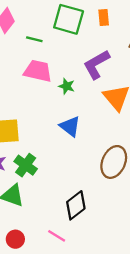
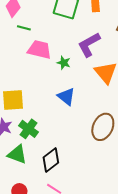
green line: (34, 39) -> (24, 28), moved
black diamond: (76, 205) -> (51, 160), moved

